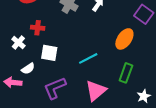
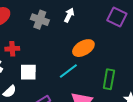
orange ellipse: (124, 39) -> (83, 48), moved, turned 35

